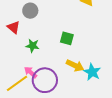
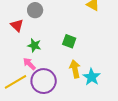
yellow arrow: (75, 66) -> (75, 69), turned -132
pink arrow: (30, 72) -> (29, 64), moved

